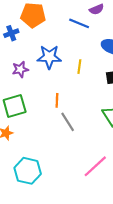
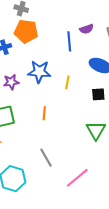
blue line: (79, 23) -> (69, 41), turned 60
gray line: (68, 122) -> (46, 158), moved

